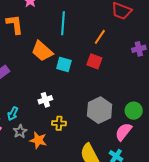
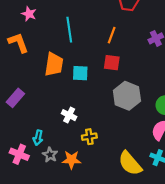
orange trapezoid: (42, 51) -> (54, 64), turned -110
white cross: (45, 100) -> (69, 115), turned -32
gray hexagon: (100, 110) -> (127, 96), moved

